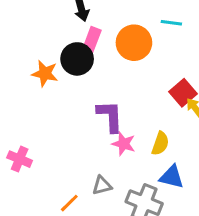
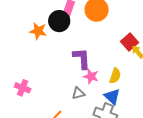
blue triangle: (172, 177) -> (112, 97), moved, turned 30
gray triangle: (102, 185) -> (78, 93), moved

